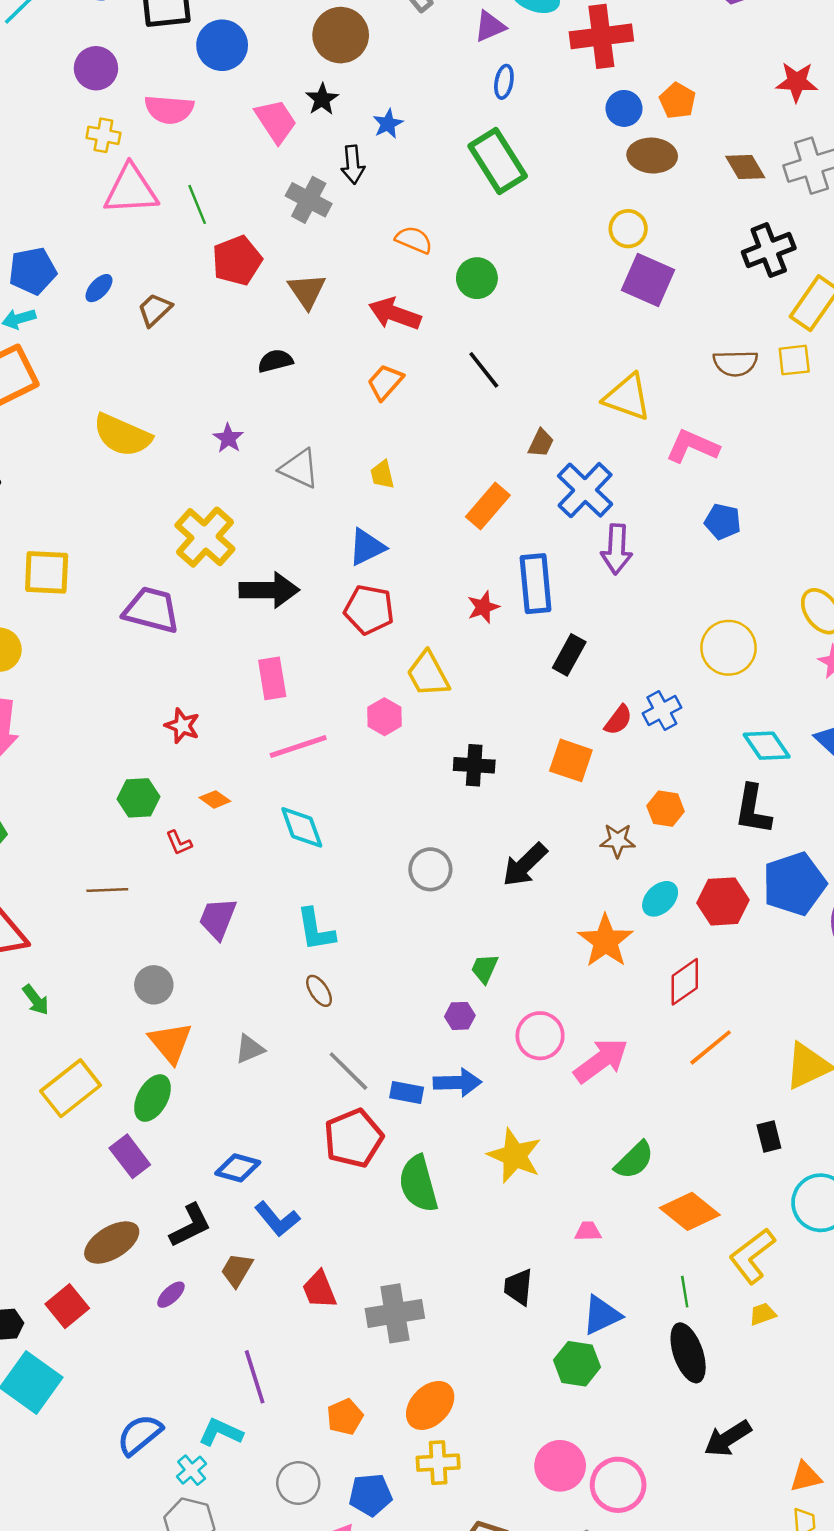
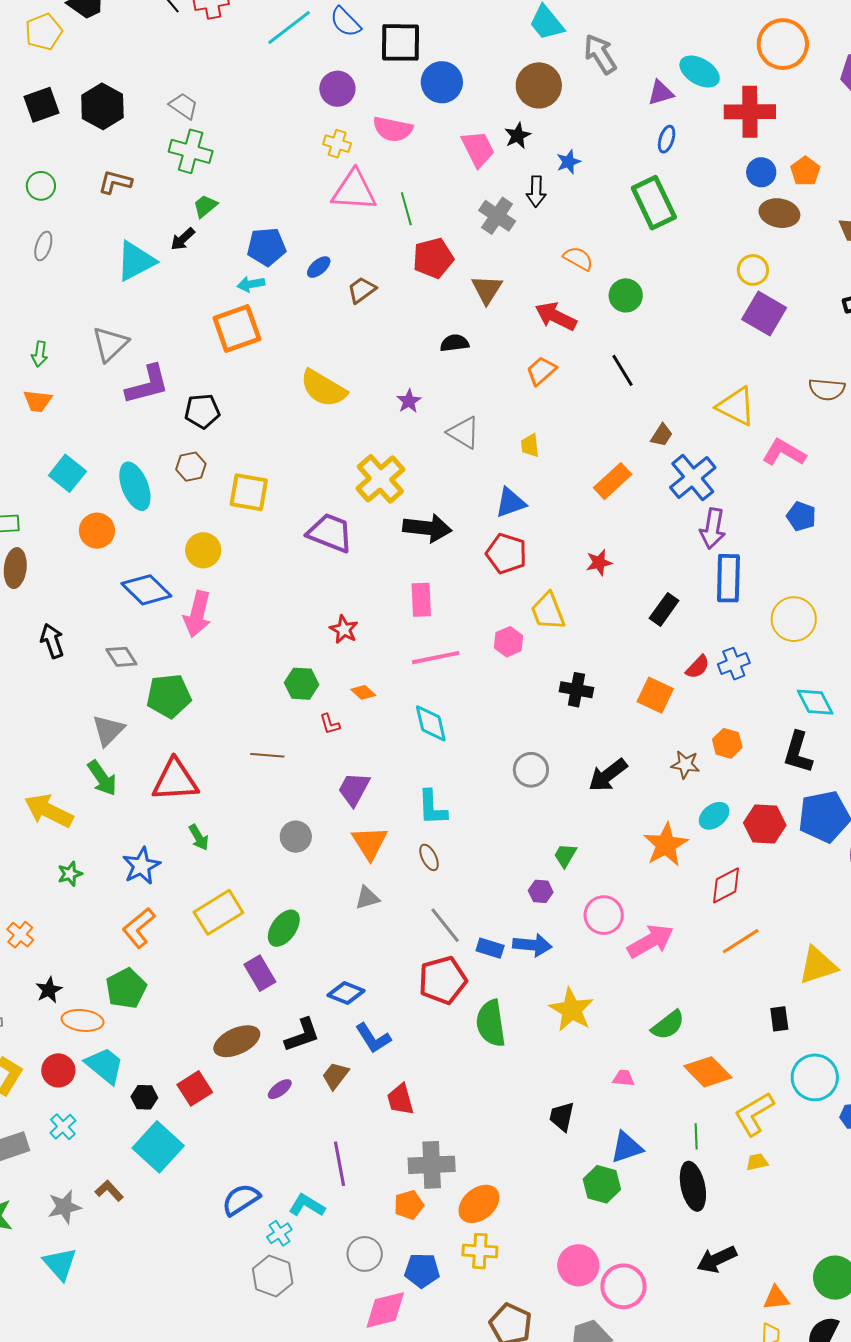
blue rectangle: (536, 584) -> (728, 578), moved
orange triangle: (170, 1043) -> (370, 843), moved
gray cross: (395, 1313) -> (432, 1165), moved

